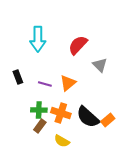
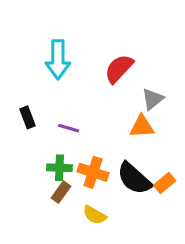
gray triangle: (100, 65) -> (152, 99), turned 35
orange triangle: (68, 83) -> (142, 127), moved, turned 36

